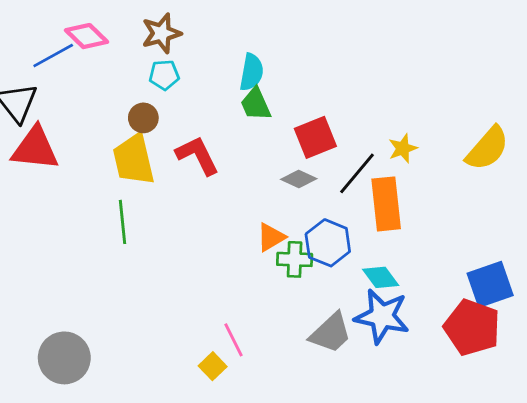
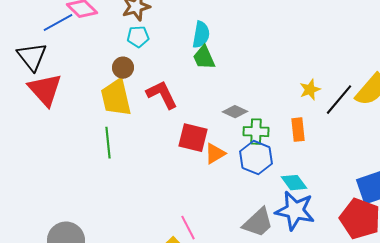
red square: (315, 137) -> (193, 138), moved, turned 36
red triangle: (35, 148) -> (45, 90), turned 42
black line: (357, 173) -> (339, 100), moved
orange rectangle: (386, 204) -> (298, 130), size x0.6
green cross: (295, 259) -> (256, 132), moved

